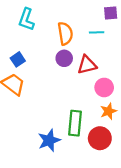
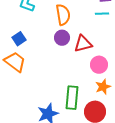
cyan line: (97, 32) -> (102, 14), moved

